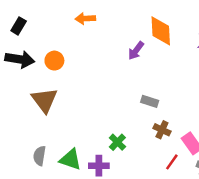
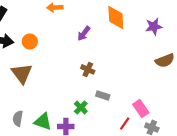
purple arrow: (136, 51) -> (84, 33), moved
gray rectangle: (150, 101) -> (103, 95), moved
brown cross: (162, 130) -> (88, 69), moved

